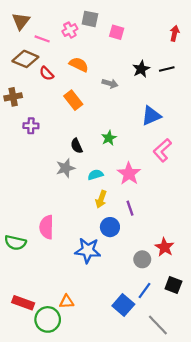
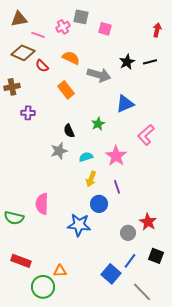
brown triangle: (21, 21) -> (19, 19), turned 42
gray arrow: (110, 83) -> (99, 75), size x1.6
blue triangle: (151, 116) -> (125, 104), moved
red rectangle: (23, 303) -> (21, 261), moved

